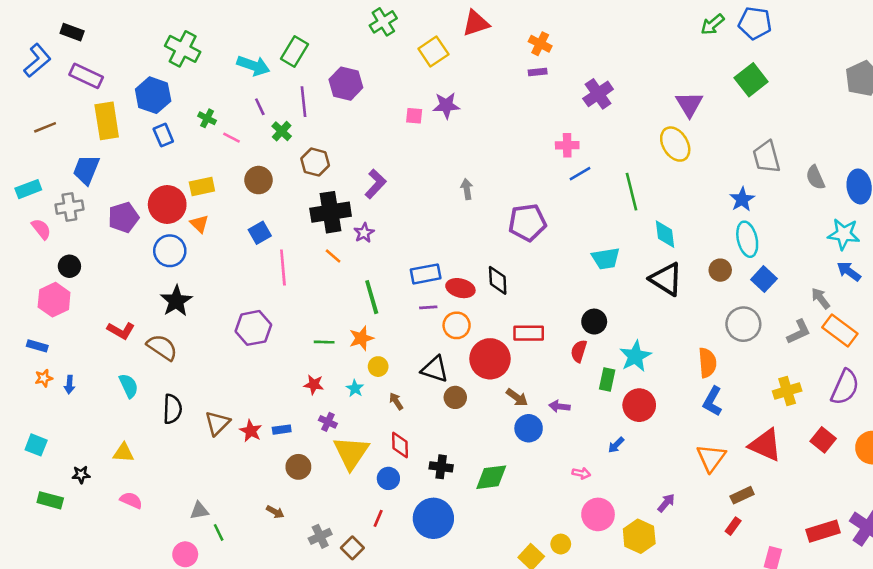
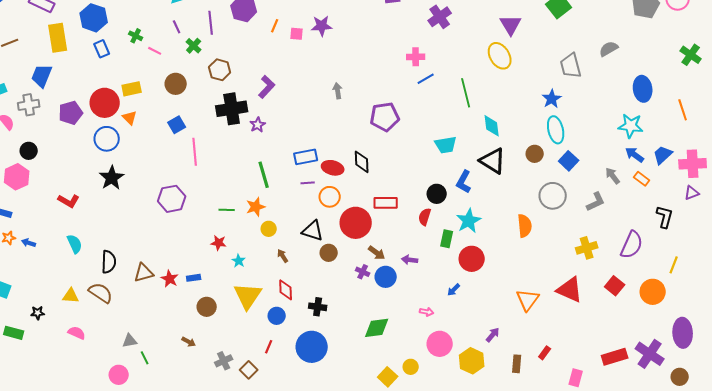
gray semicircle: (815, 177) -> (609, 49), moved, turned 84
orange line: (333, 256) -> (275, 26), moved, turned 72
orange rectangle: (840, 331) -> (642, 179), moved, size x0.6
brown semicircle: (162, 347) -> (101, 293), moved
blue arrow: (69, 385) -> (29, 243), turned 104
cyan star: (355, 388) -> (239, 261), moved
blue L-shape: (712, 401) -> (464, 182), moved
purple cross: (328, 422) -> (363, 272), moved
brown triangle: (217, 423) -> (144, 273), turned 30
green diamond: (491, 477) -> (377, 328), moved
brown rectangle: (742, 495) -> (517, 364), moved, turned -60

